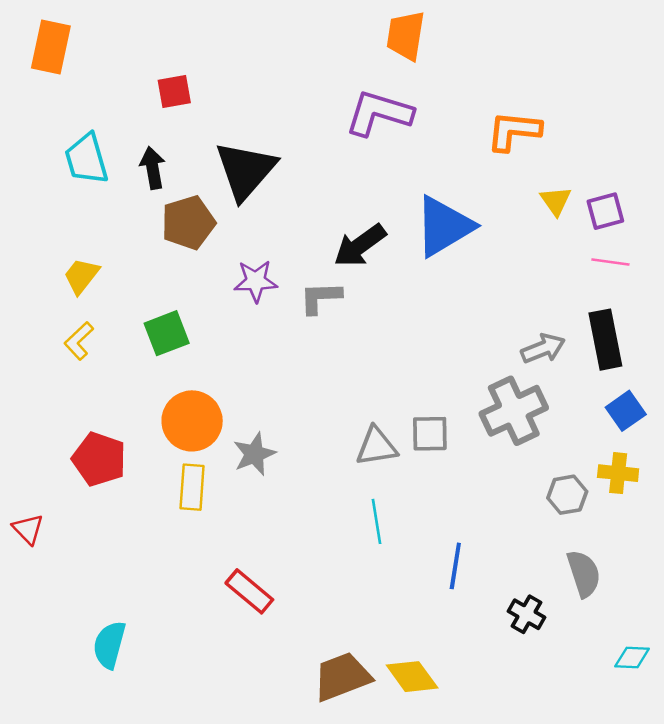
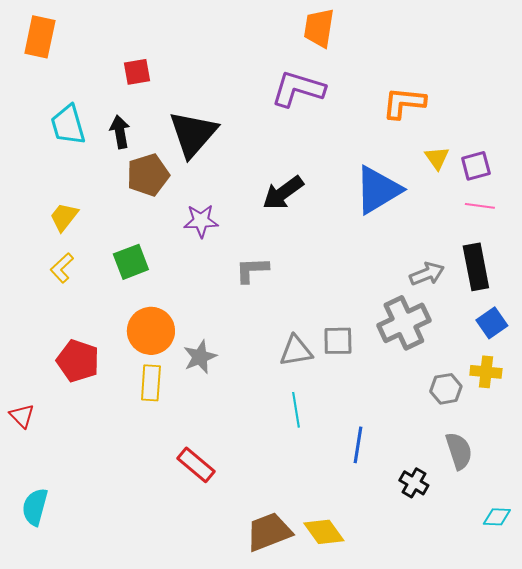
blue triangle: (444, 226) -> (378, 190), moved
gray L-shape: (320, 298) -> (252, 270), moved
cyan semicircle: (109, 645) -> (35, 507), moved

